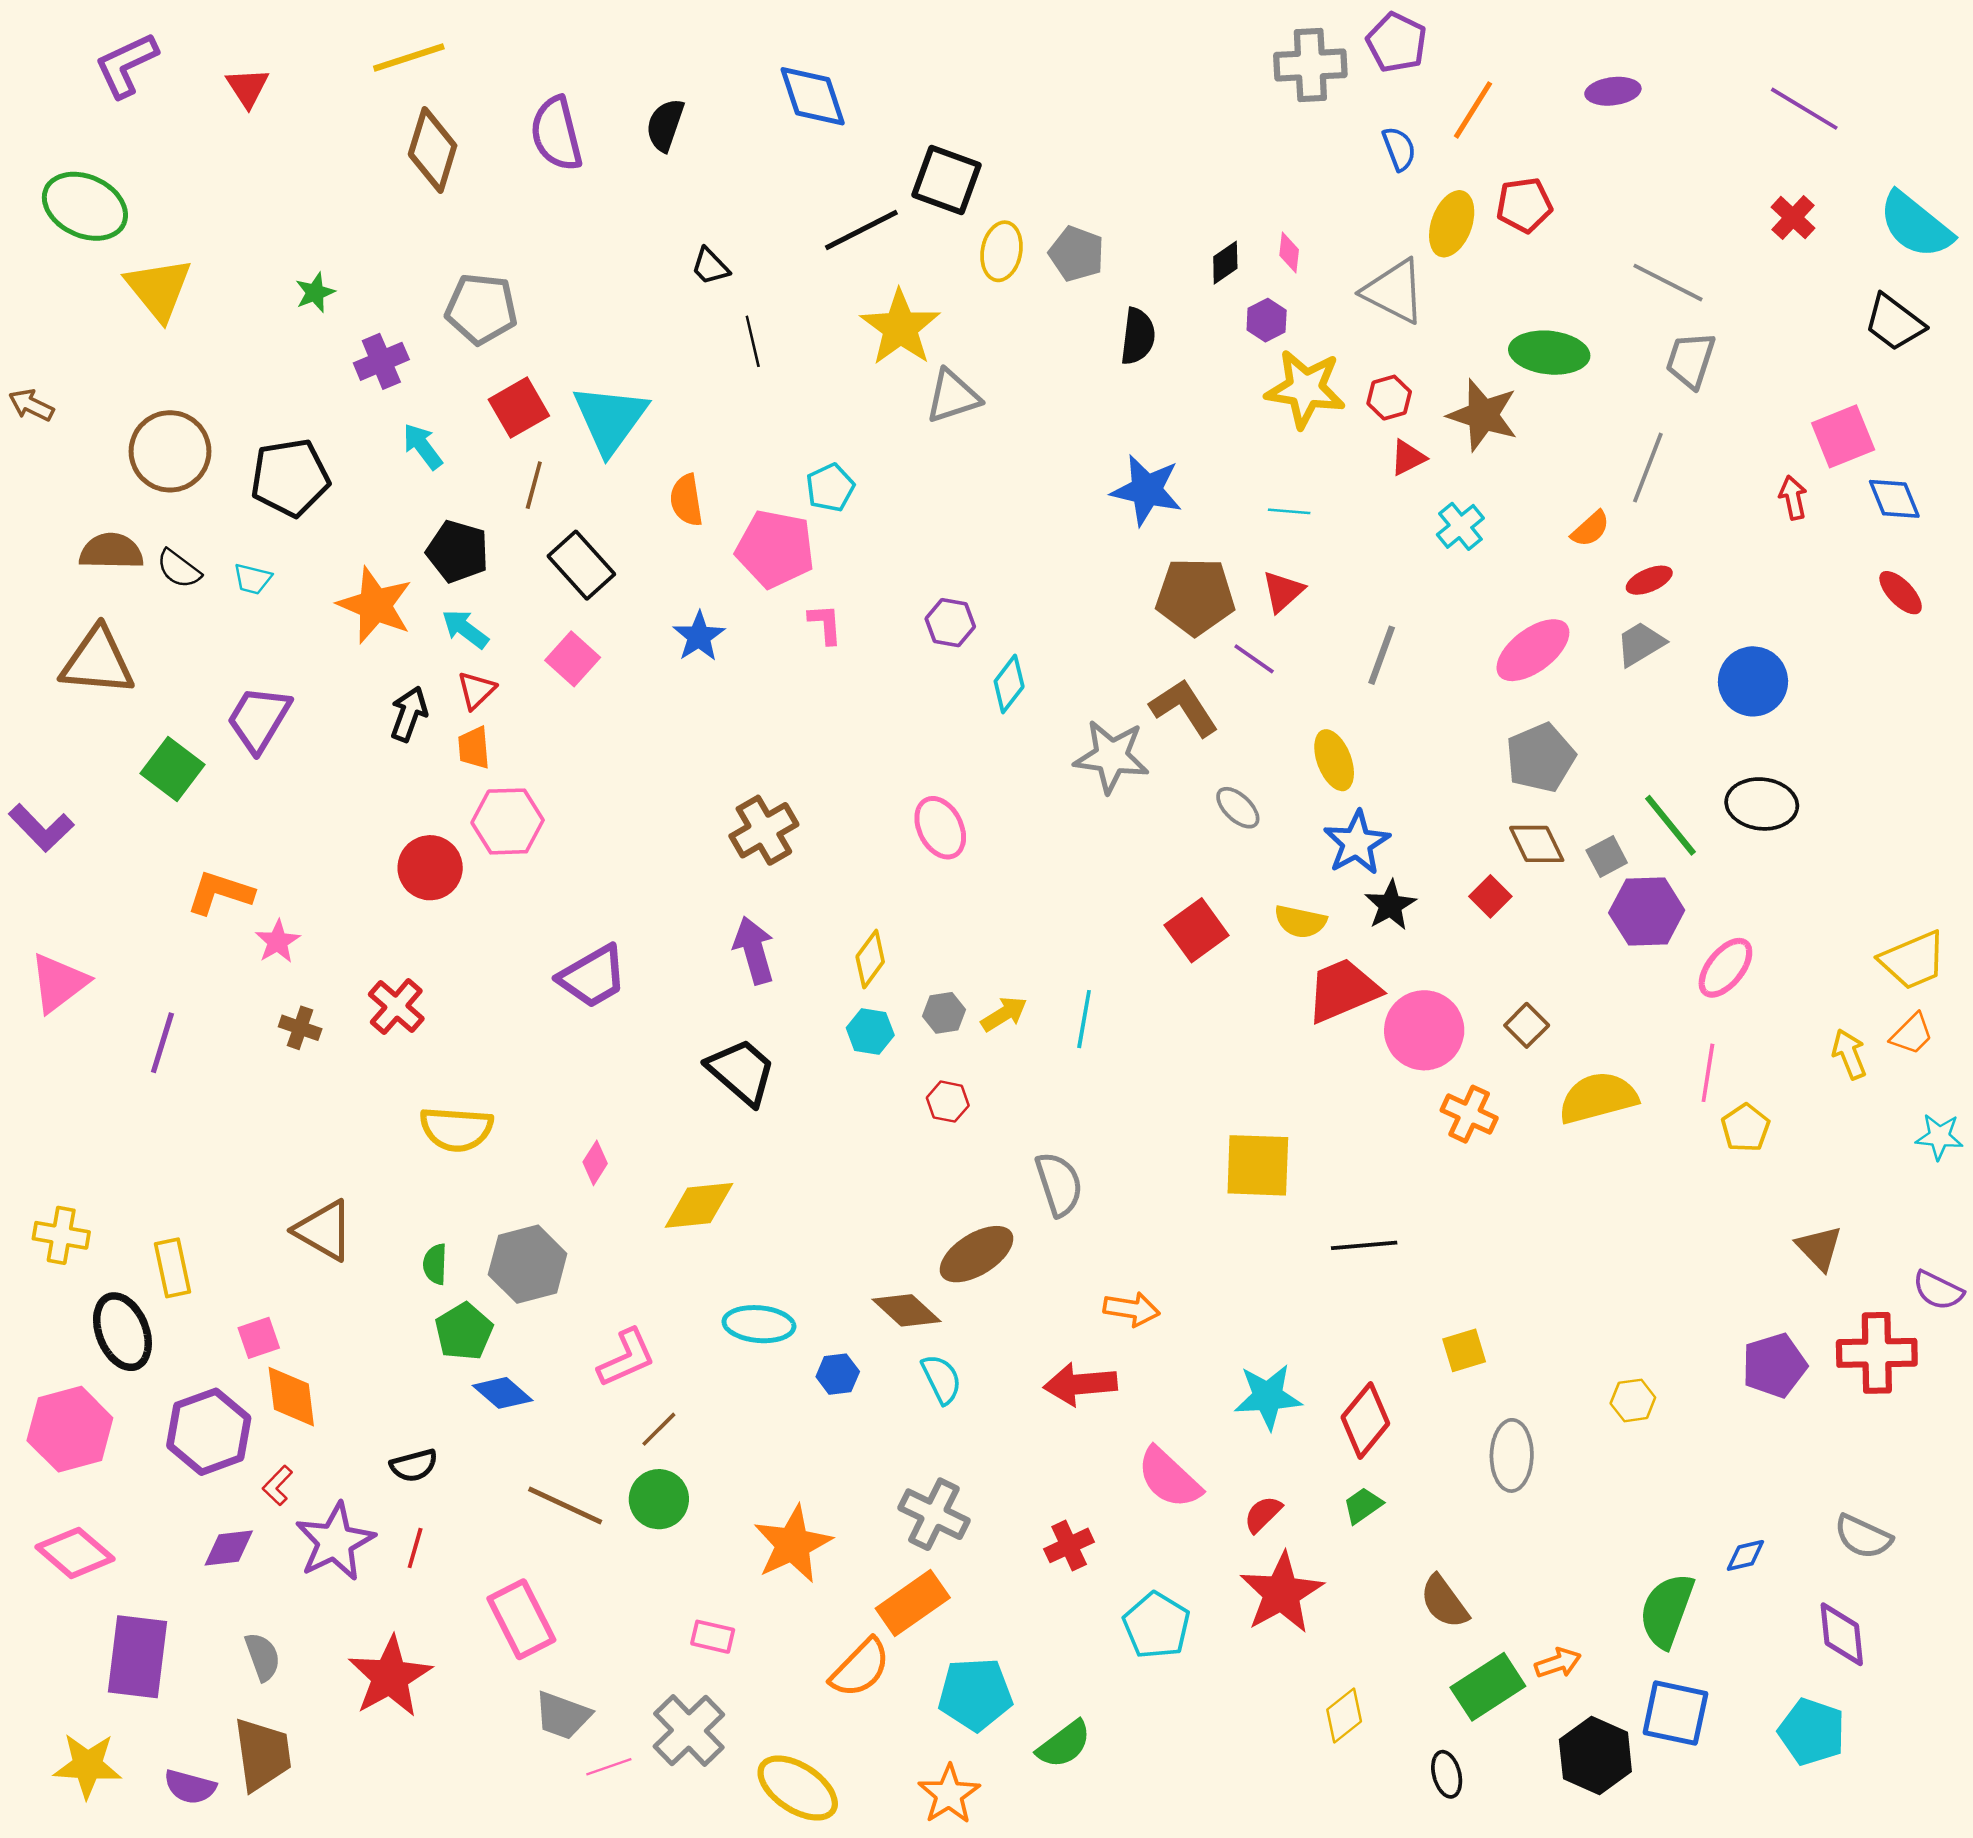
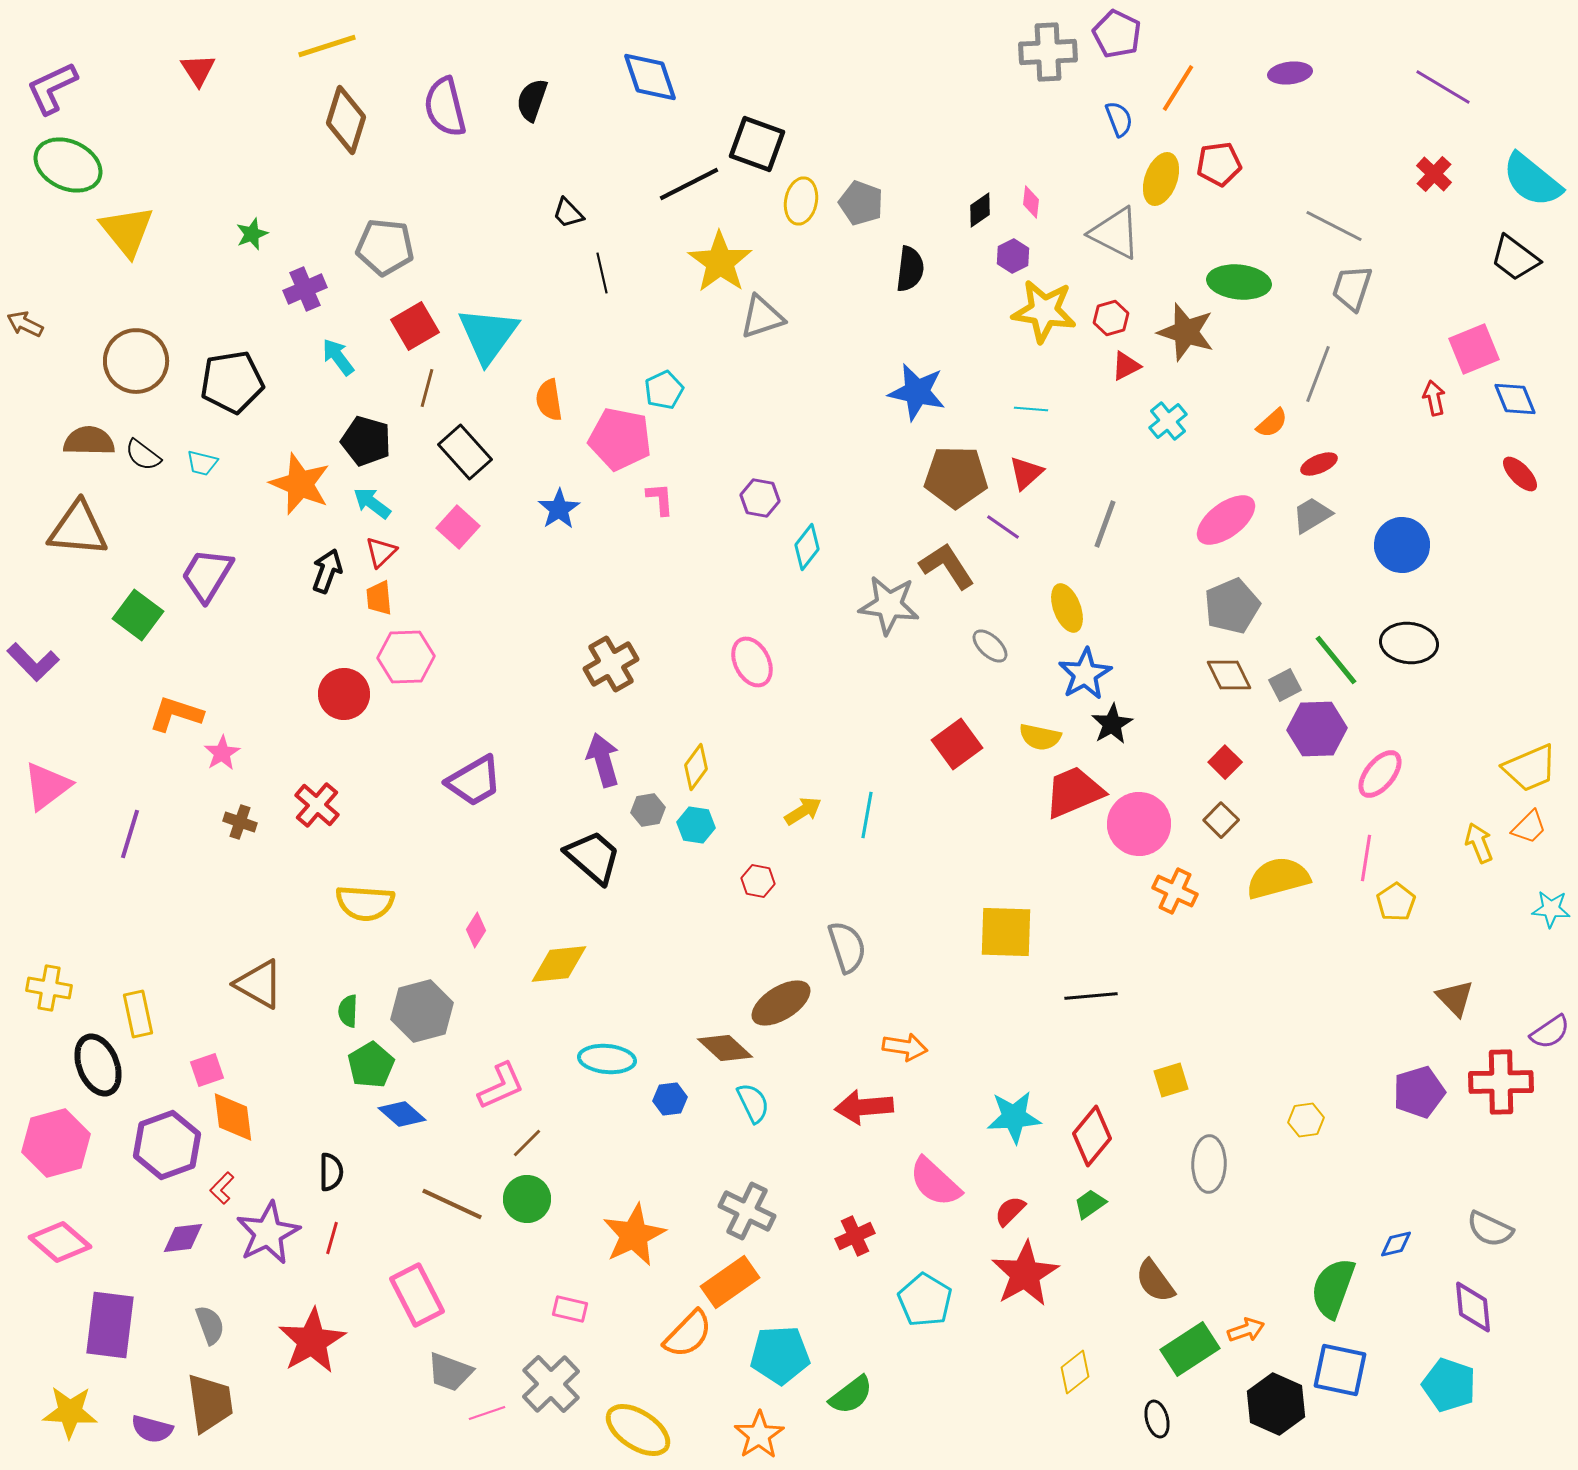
purple L-shape: (126, 65) -> (52, 88), moved
red square: (1490, 896) -> (1225, 762), moved
gray hexagon: (944, 1013) -> (648, 810), moved
purple semicircle: (1938, 1290) -> (1550, 1032), turned -60
black semicircle: (414, 1465) -> (331, 1172), turned -75

